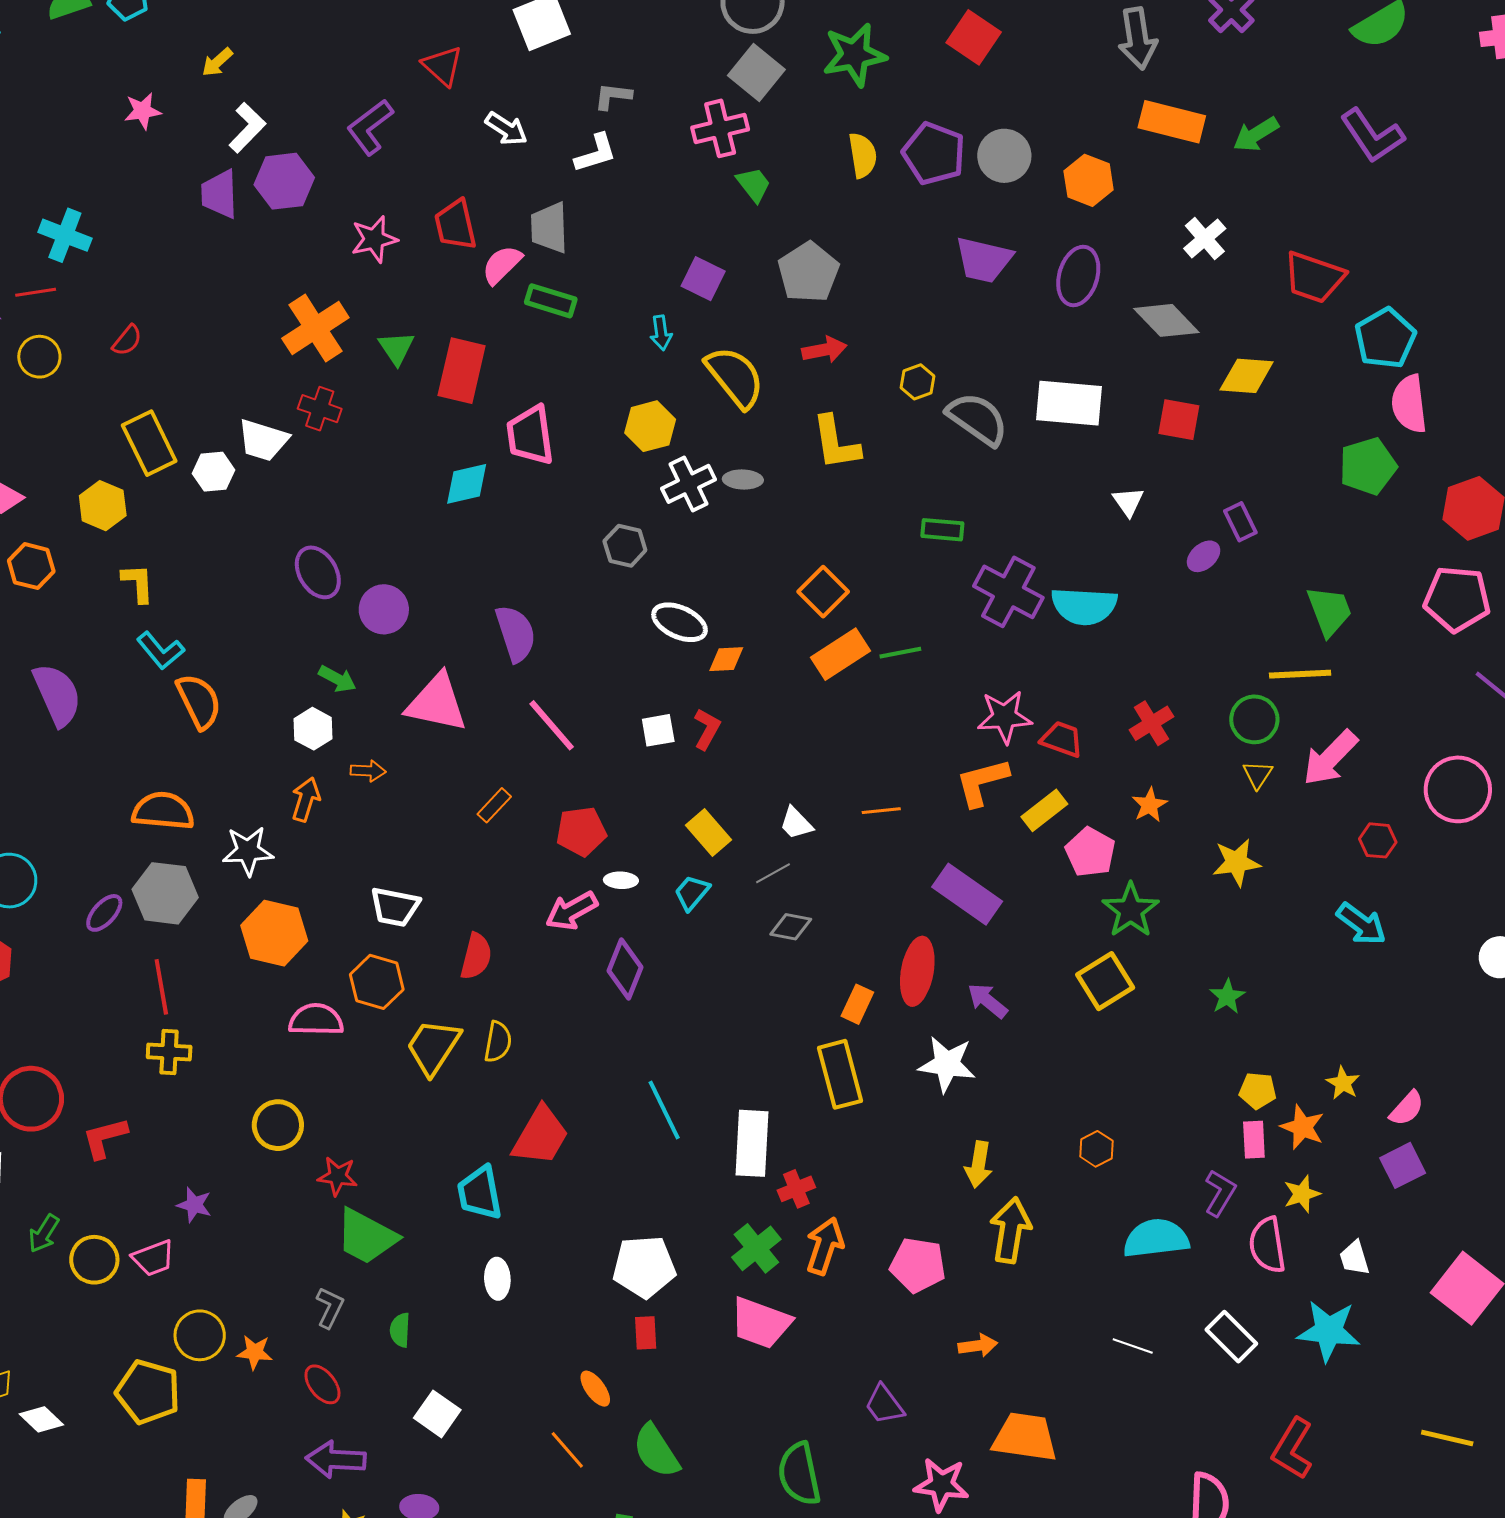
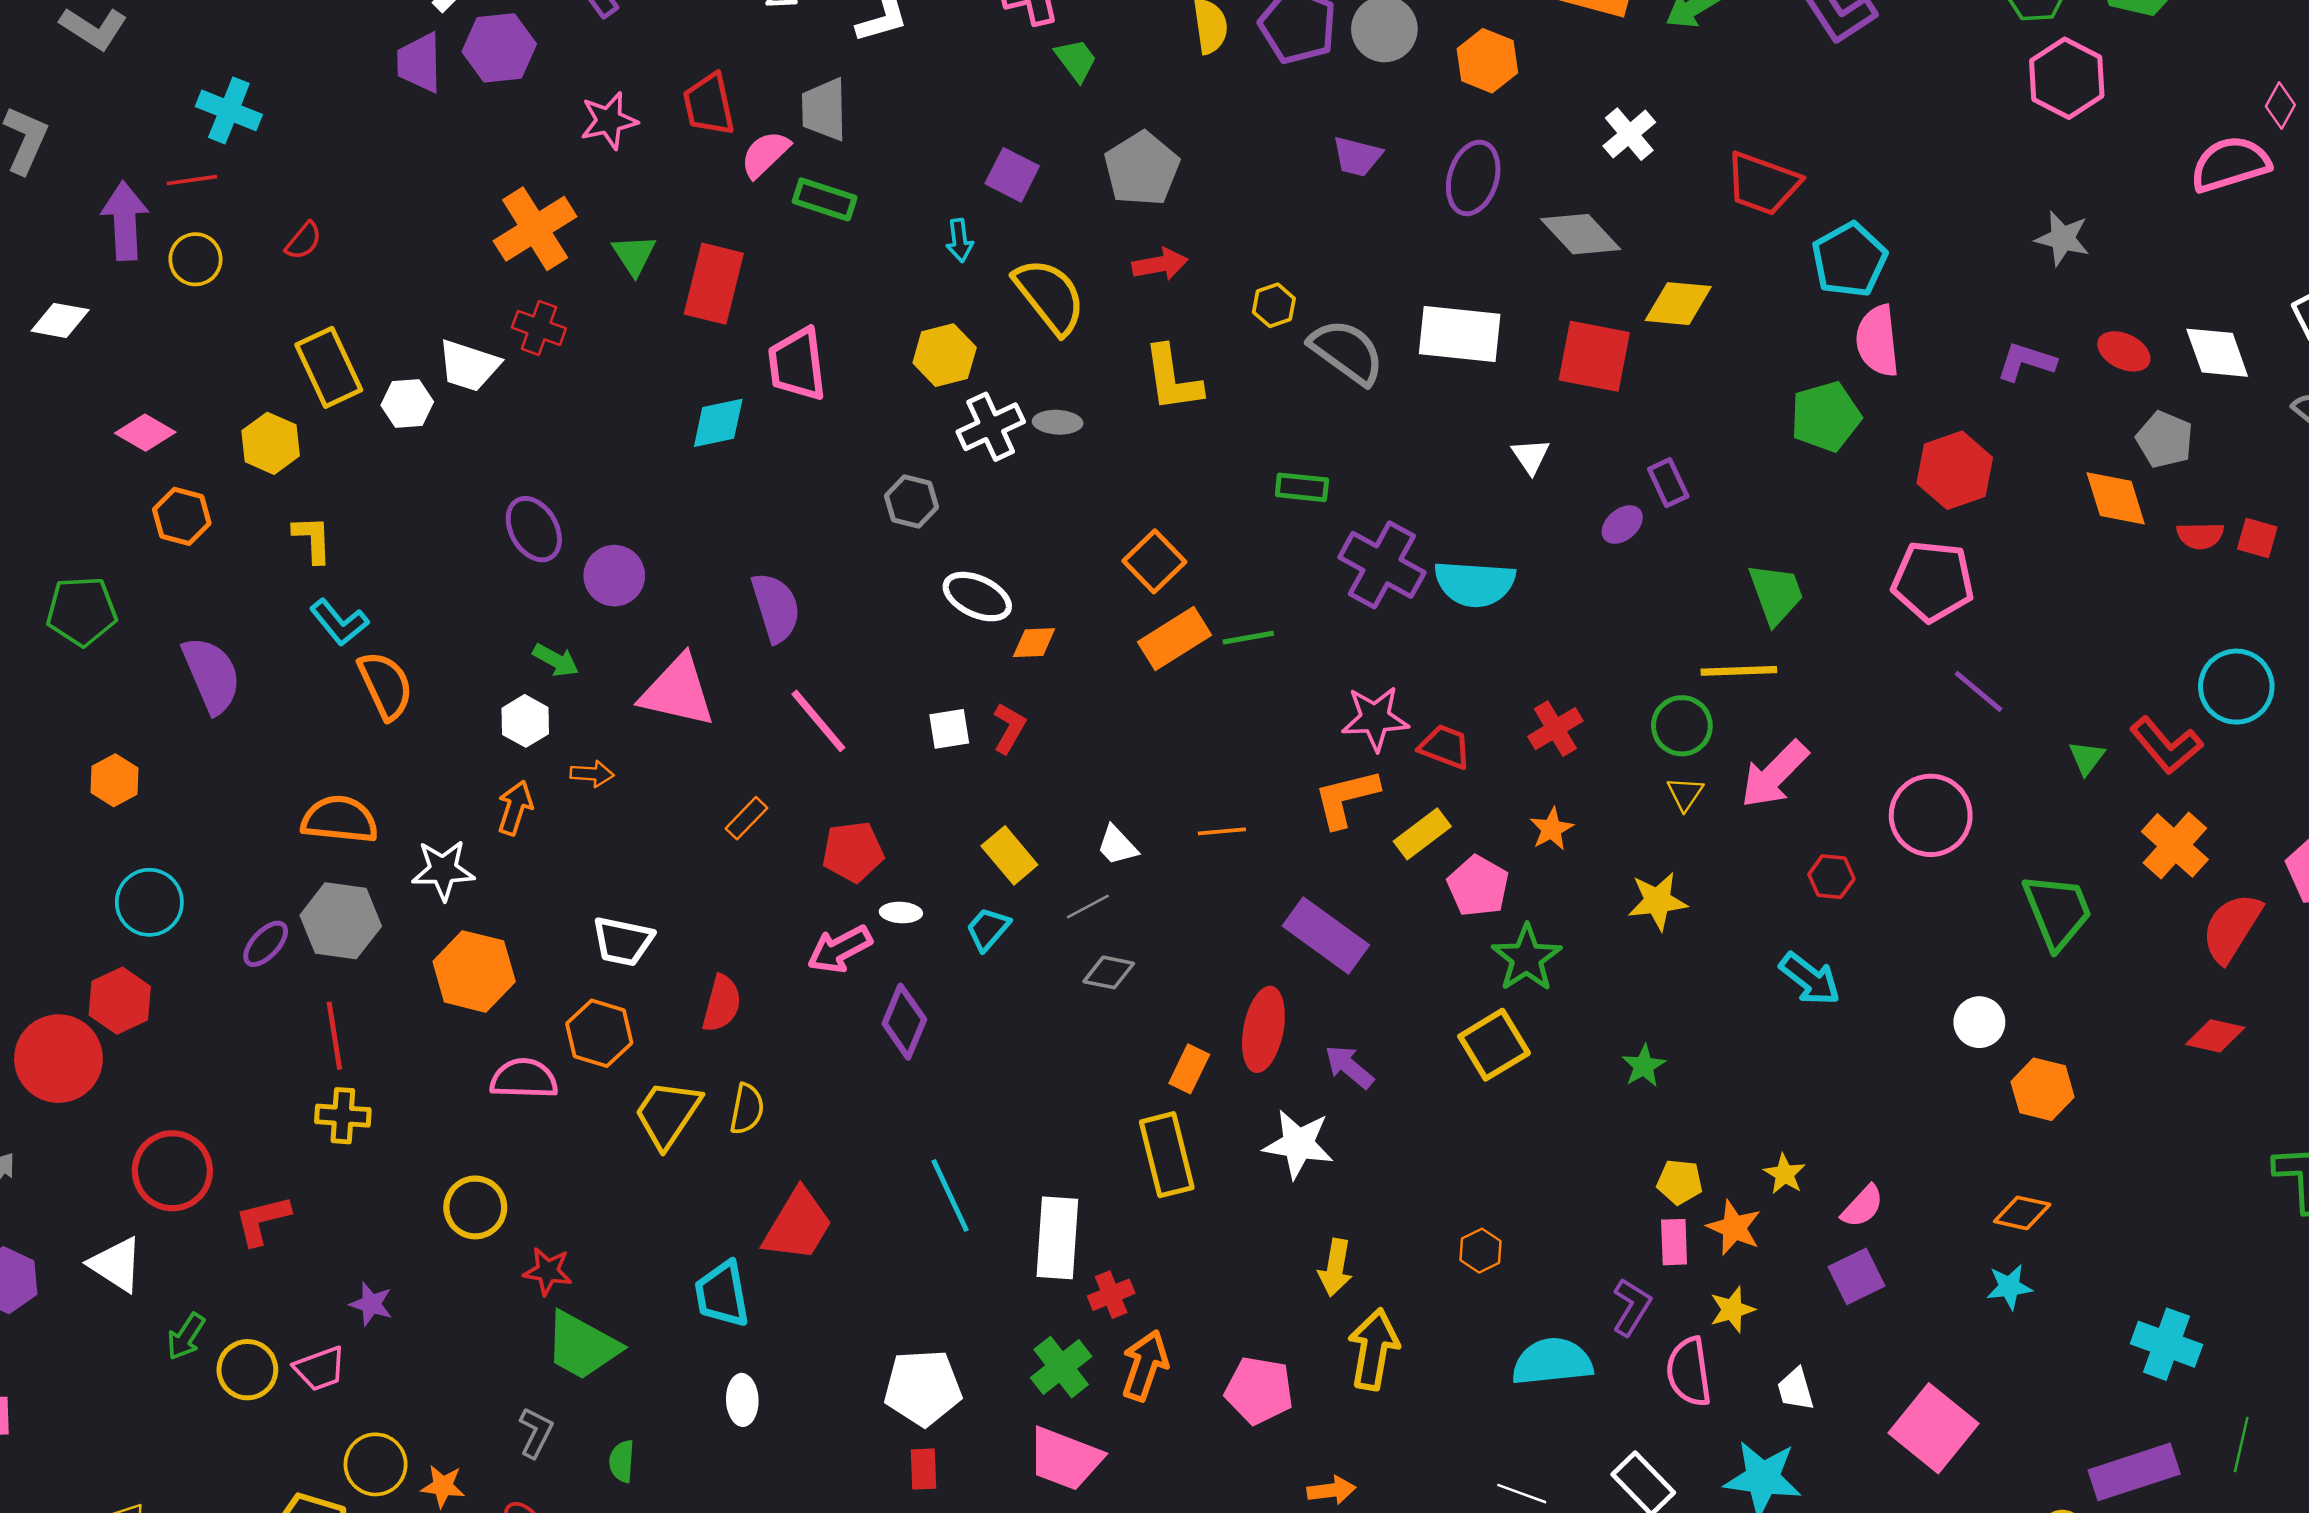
purple trapezoid: (984, 260) -> (1357, 156), size x0.7
red square: (1179, 420) -> (1594, 356), size x1.4

